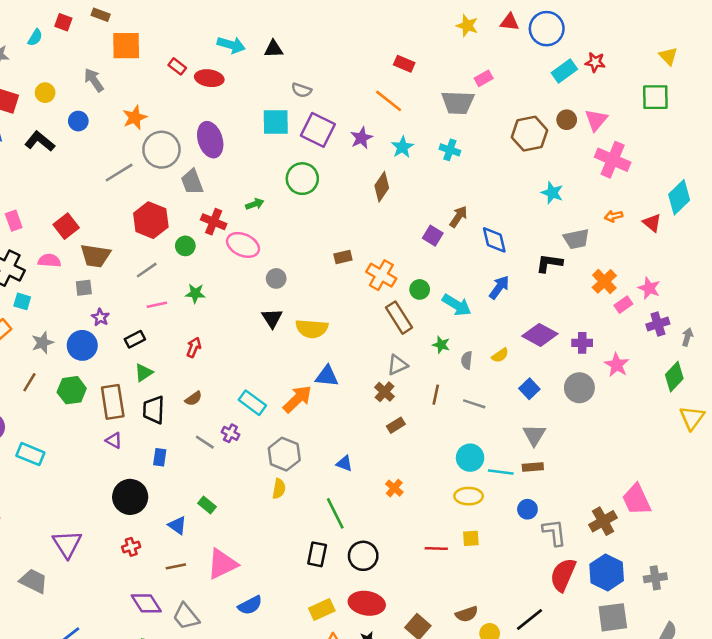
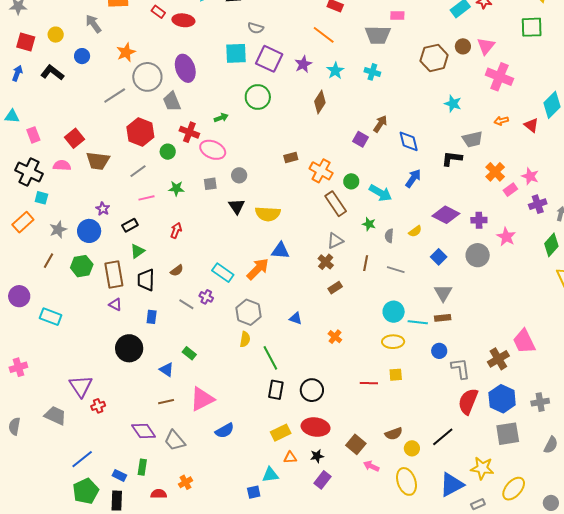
pink rectangle: (484, 78) -> (397, 16), turned 32
gray square: (84, 288) -> (210, 184), moved
green line: (335, 513) -> (270, 358), moved
red cross: (131, 547) -> (98, 406), moved

